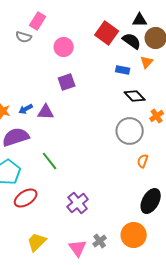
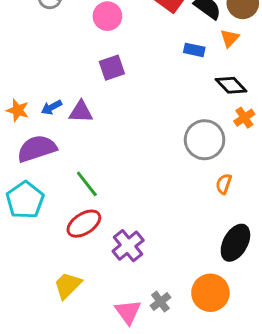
black diamond: (135, 96) -> (231, 85), moved
red ellipse: (26, 198) -> (84, 224), moved
yellow trapezoid: (37, 242) -> (68, 285), moved

